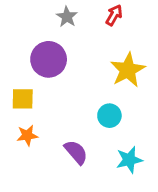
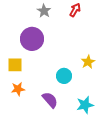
yellow star: (128, 70) -> (88, 62), moved, size x0.6
cyan circle: (109, 116) -> (64, 76), moved

